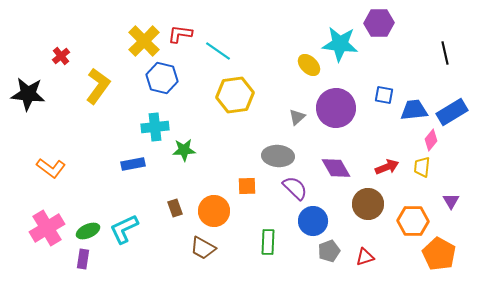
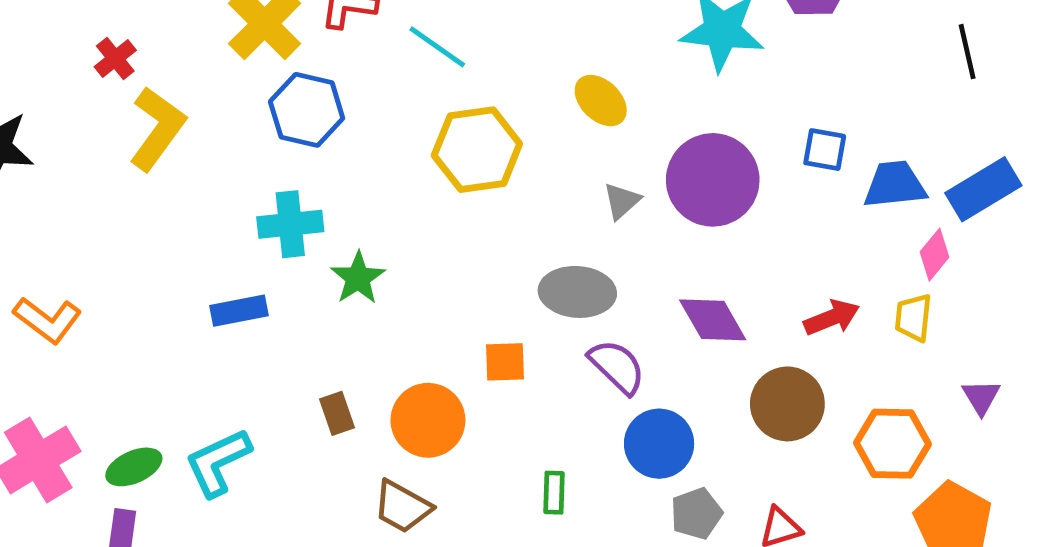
red cross: (61, 56) -> (115, 59), moved
yellow ellipse: (309, 65) -> (601, 101), moved
green star: (184, 150) -> (358, 278), turned -30
green rectangle: (268, 242) -> (554, 493), size x0.7

